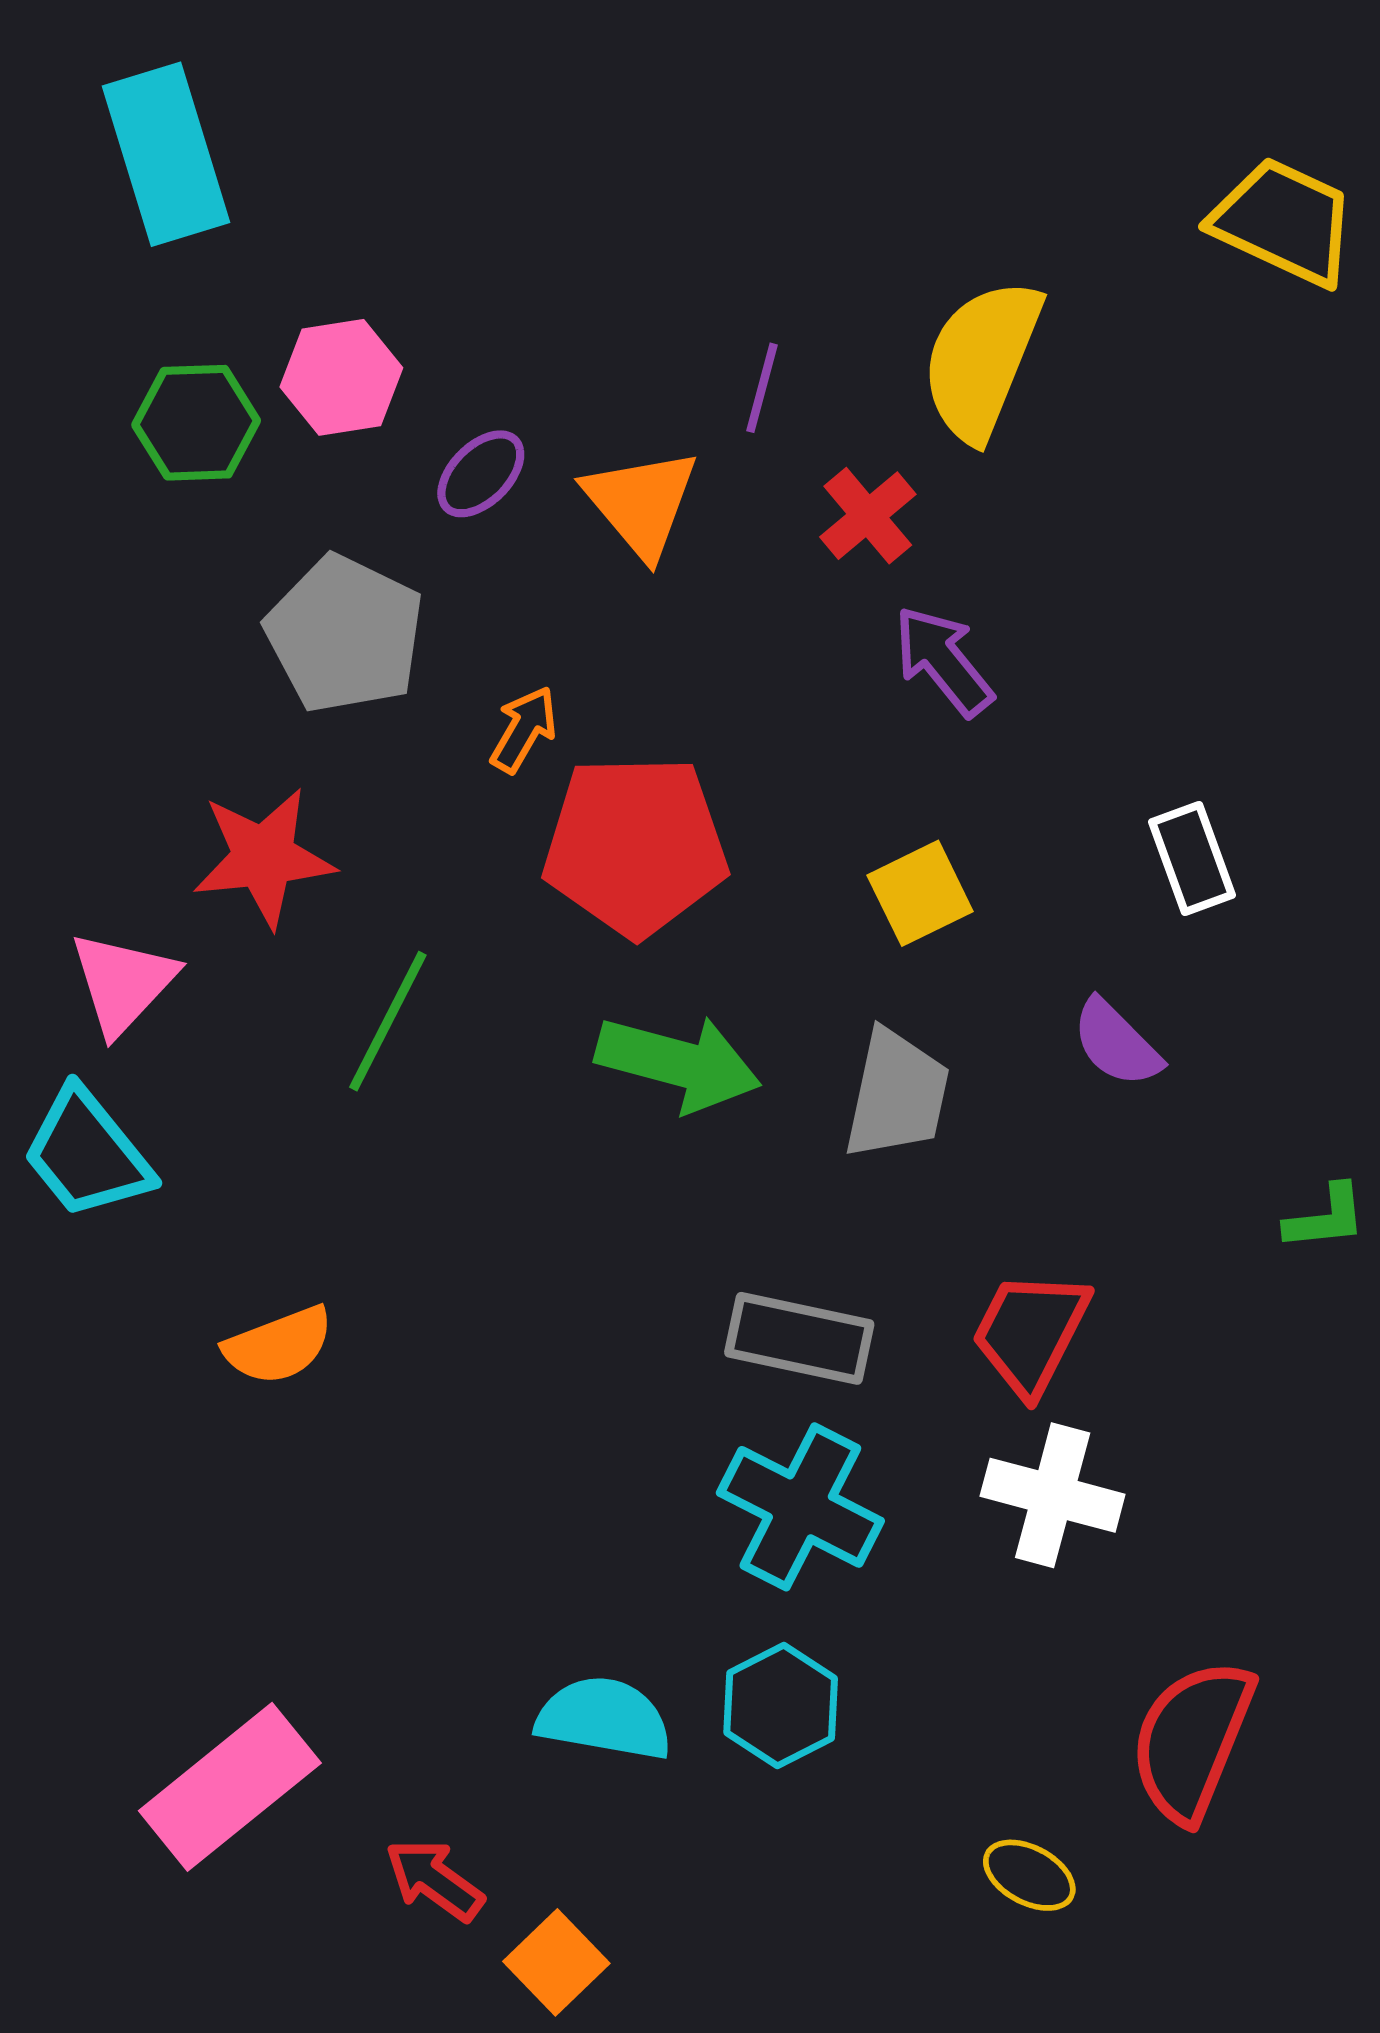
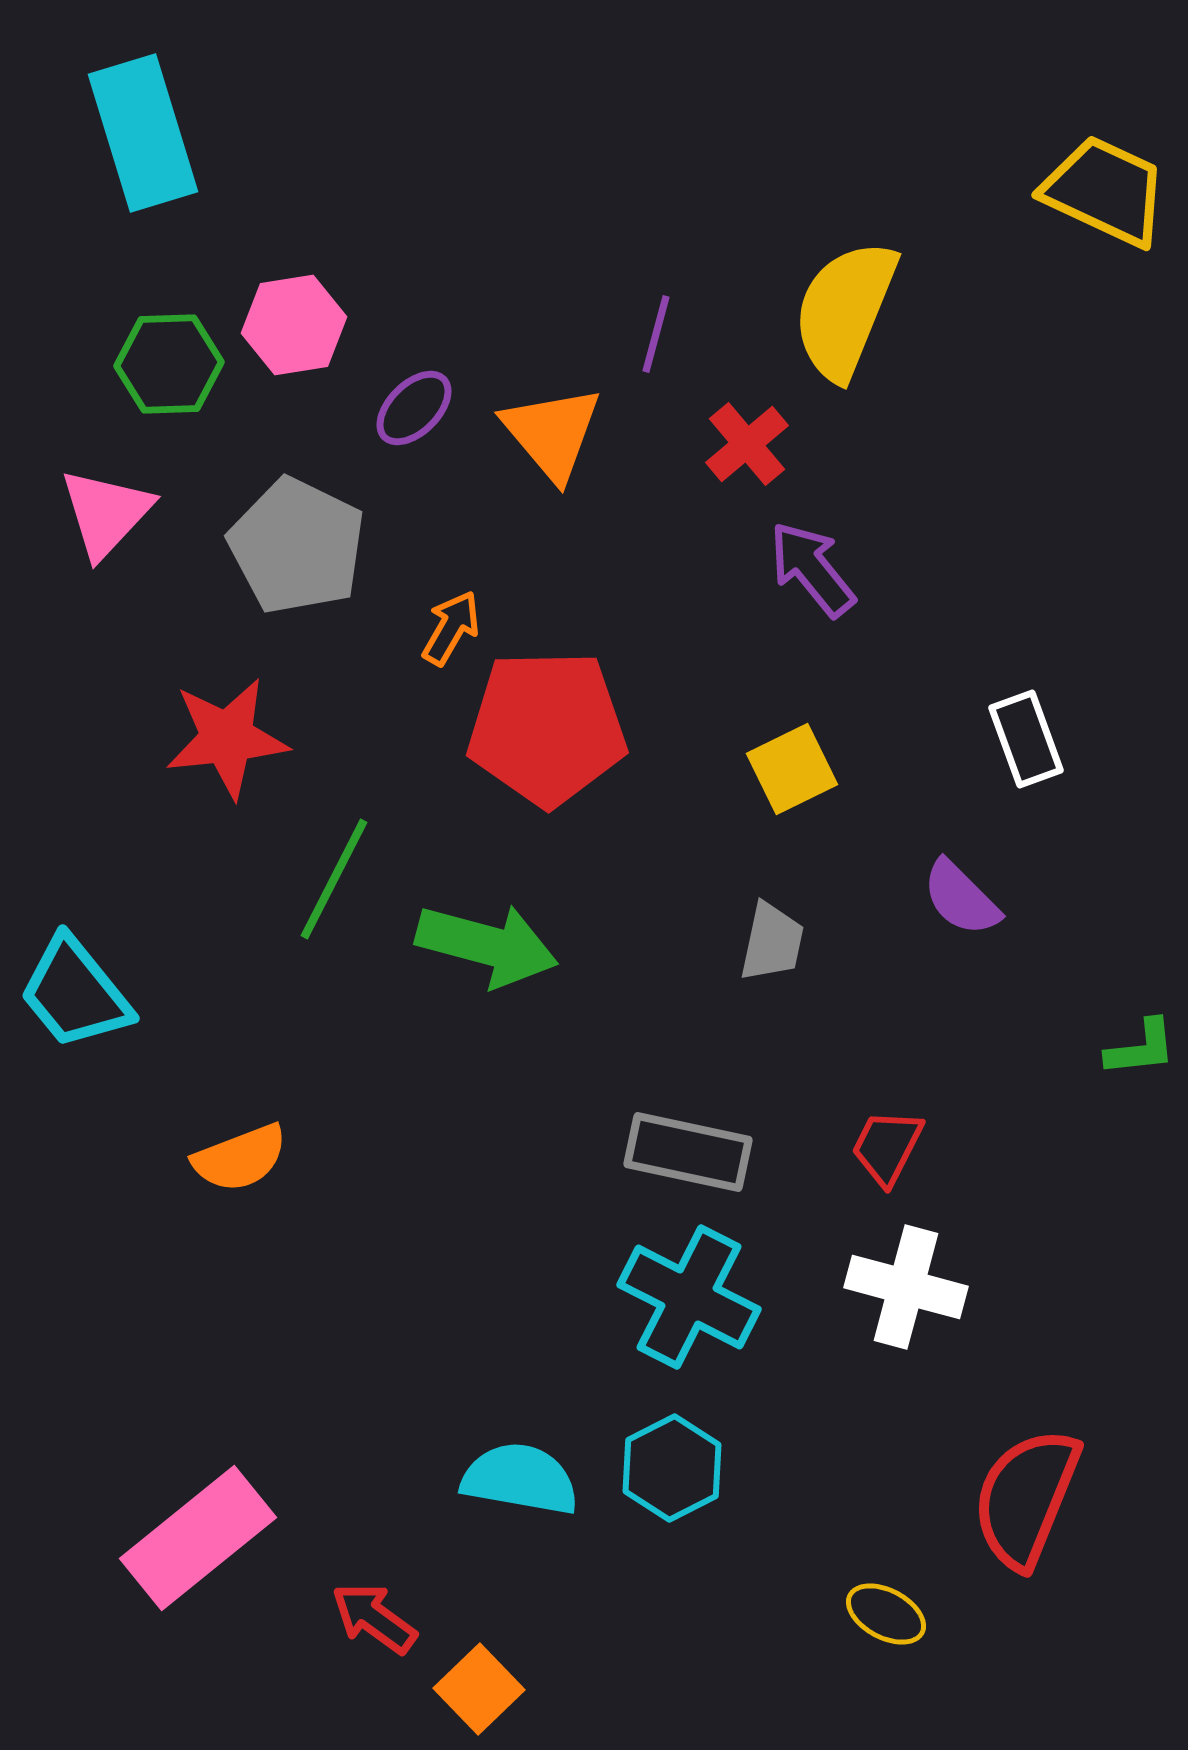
pink triangle: (123, 983) -> (106, 513), moved
green arrow: (678, 1063) -> (487, 945), moved
gray trapezoid: (897, 1094) -> (772, 942), size x0.7
red trapezoid: (1030, 1333) -> (887, 1147), size x0.7

